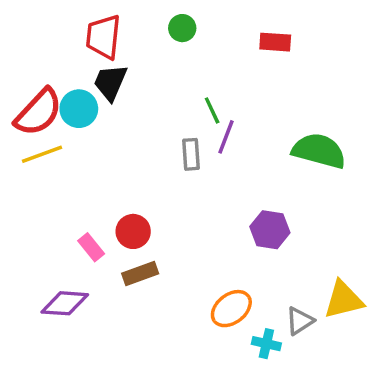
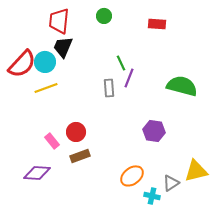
yellow line: (42, 154) -> (46, 88), moved

